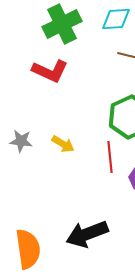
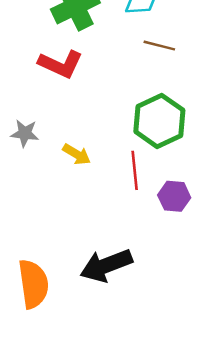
gray star: (21, 141) -> (25, 133), moved

